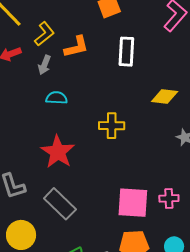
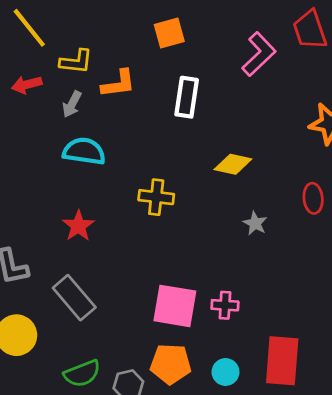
yellow L-shape: (44, 34) -> (76, 62), turned 40
cyan semicircle: (57, 98) -> (84, 151), size x1.4
red star: (58, 152) -> (78, 226), size x0.7

